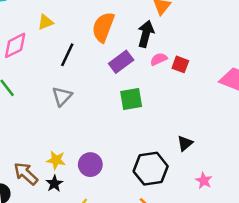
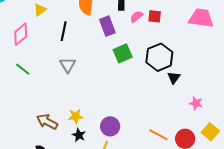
purple rectangle: (121, 62) -> (107, 26), turned -60
purple circle: (90, 165) -> (110, 126), moved
black hexagon: (151, 169) -> (159, 57), moved
brown arrow: (26, 174) -> (47, 122), moved

